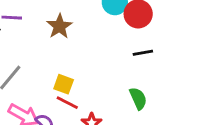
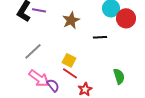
black line: (143, 53) -> (100, 37), moved

